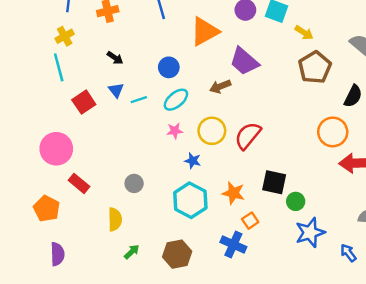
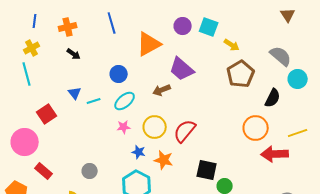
black arrow: (115, 58) -> (74, 54), moved
red square: (84, 102) -> (47, 114), moved
orange star: (233, 193) -> (164, 160), moved

